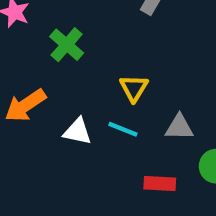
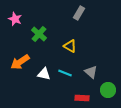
yellow triangle: (134, 88) -> (70, 46), moved, turned -32
gray triangle: (179, 127) -> (91, 72), turned 40

